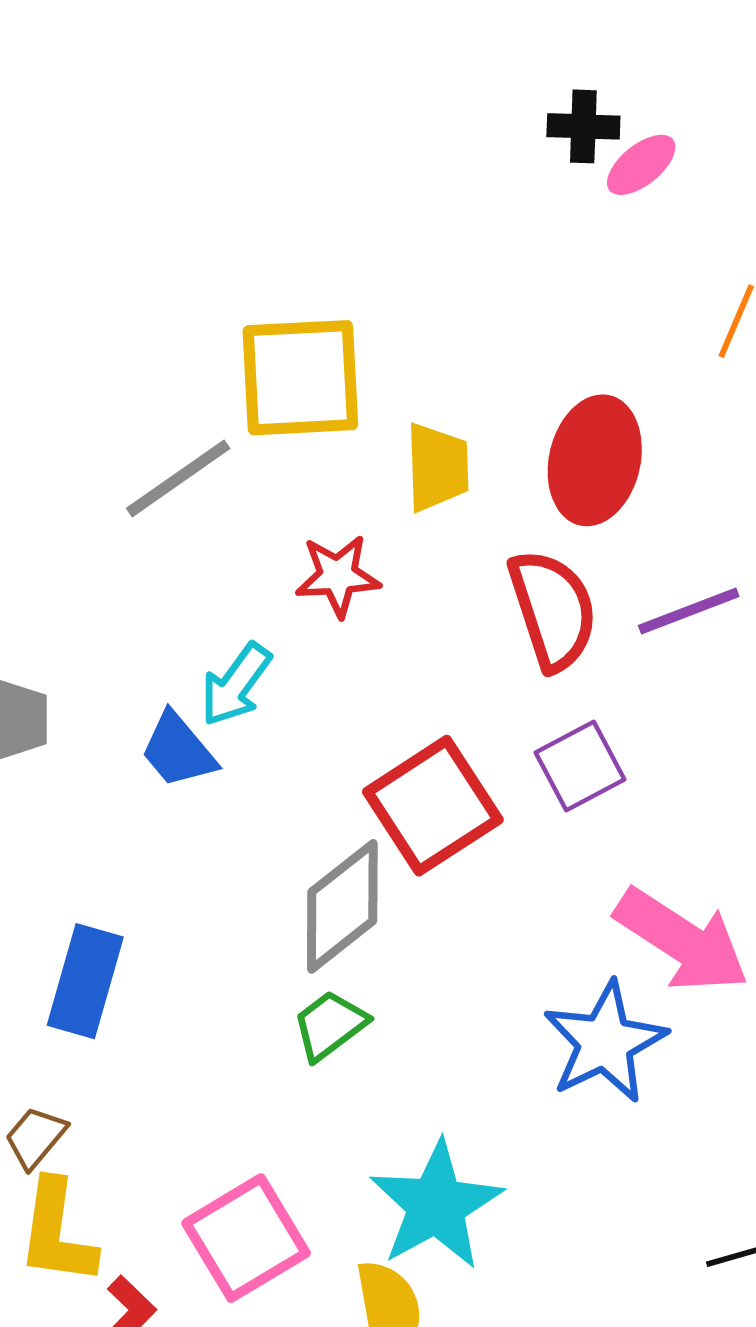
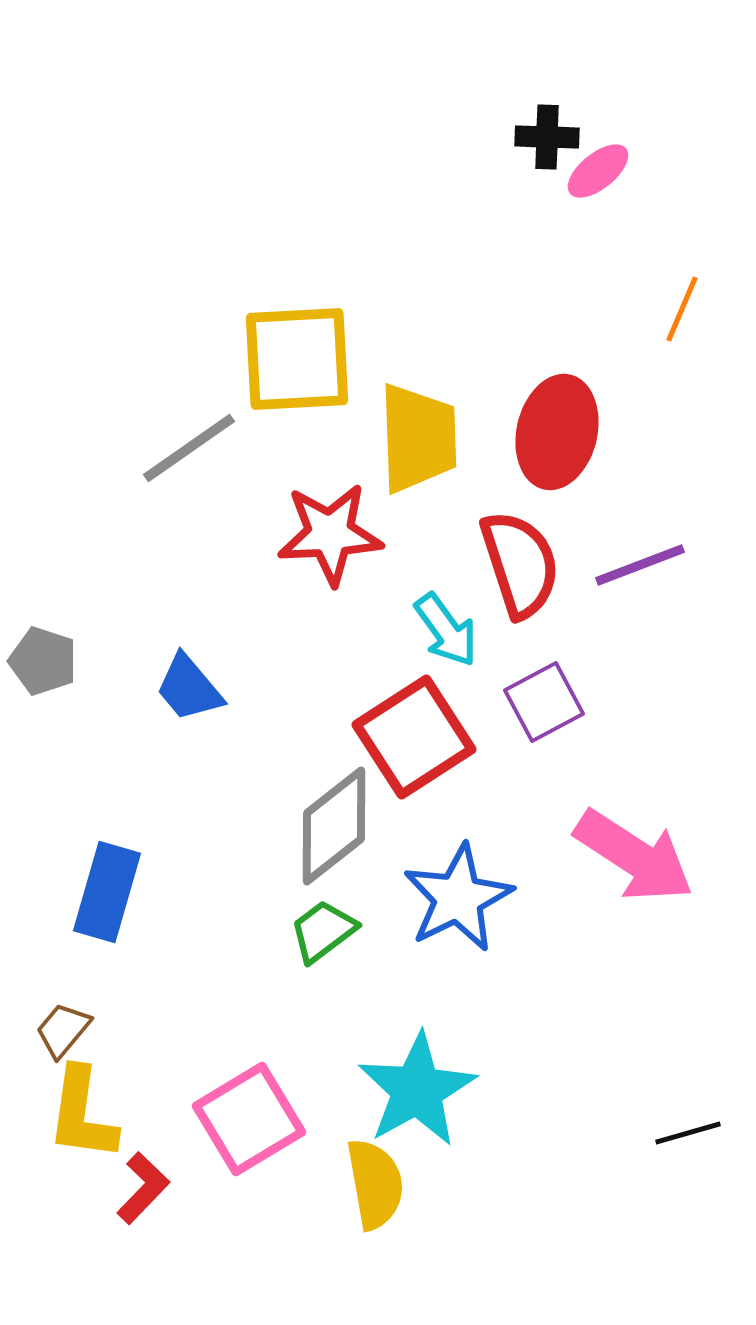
yellow trapezoid: (437, 467) -> (418, 438), size x1.4
red star: (338, 576) -> (330, 534), size x1.4
cyan arrow: (236, 685) -> (446, 630), moved, turned -72
blue star: (605, 1042) -> (458, 898), moved

